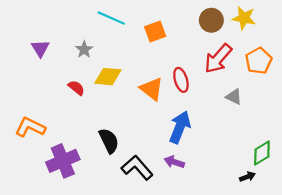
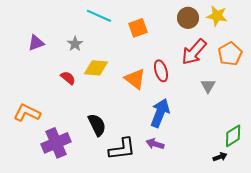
purple triangle: (40, 48) -> (36, 43), turned 42
gray triangle: (234, 97) -> (208, 86), turned 35
black L-shape: (137, 168) -> (122, 149), turned 124

